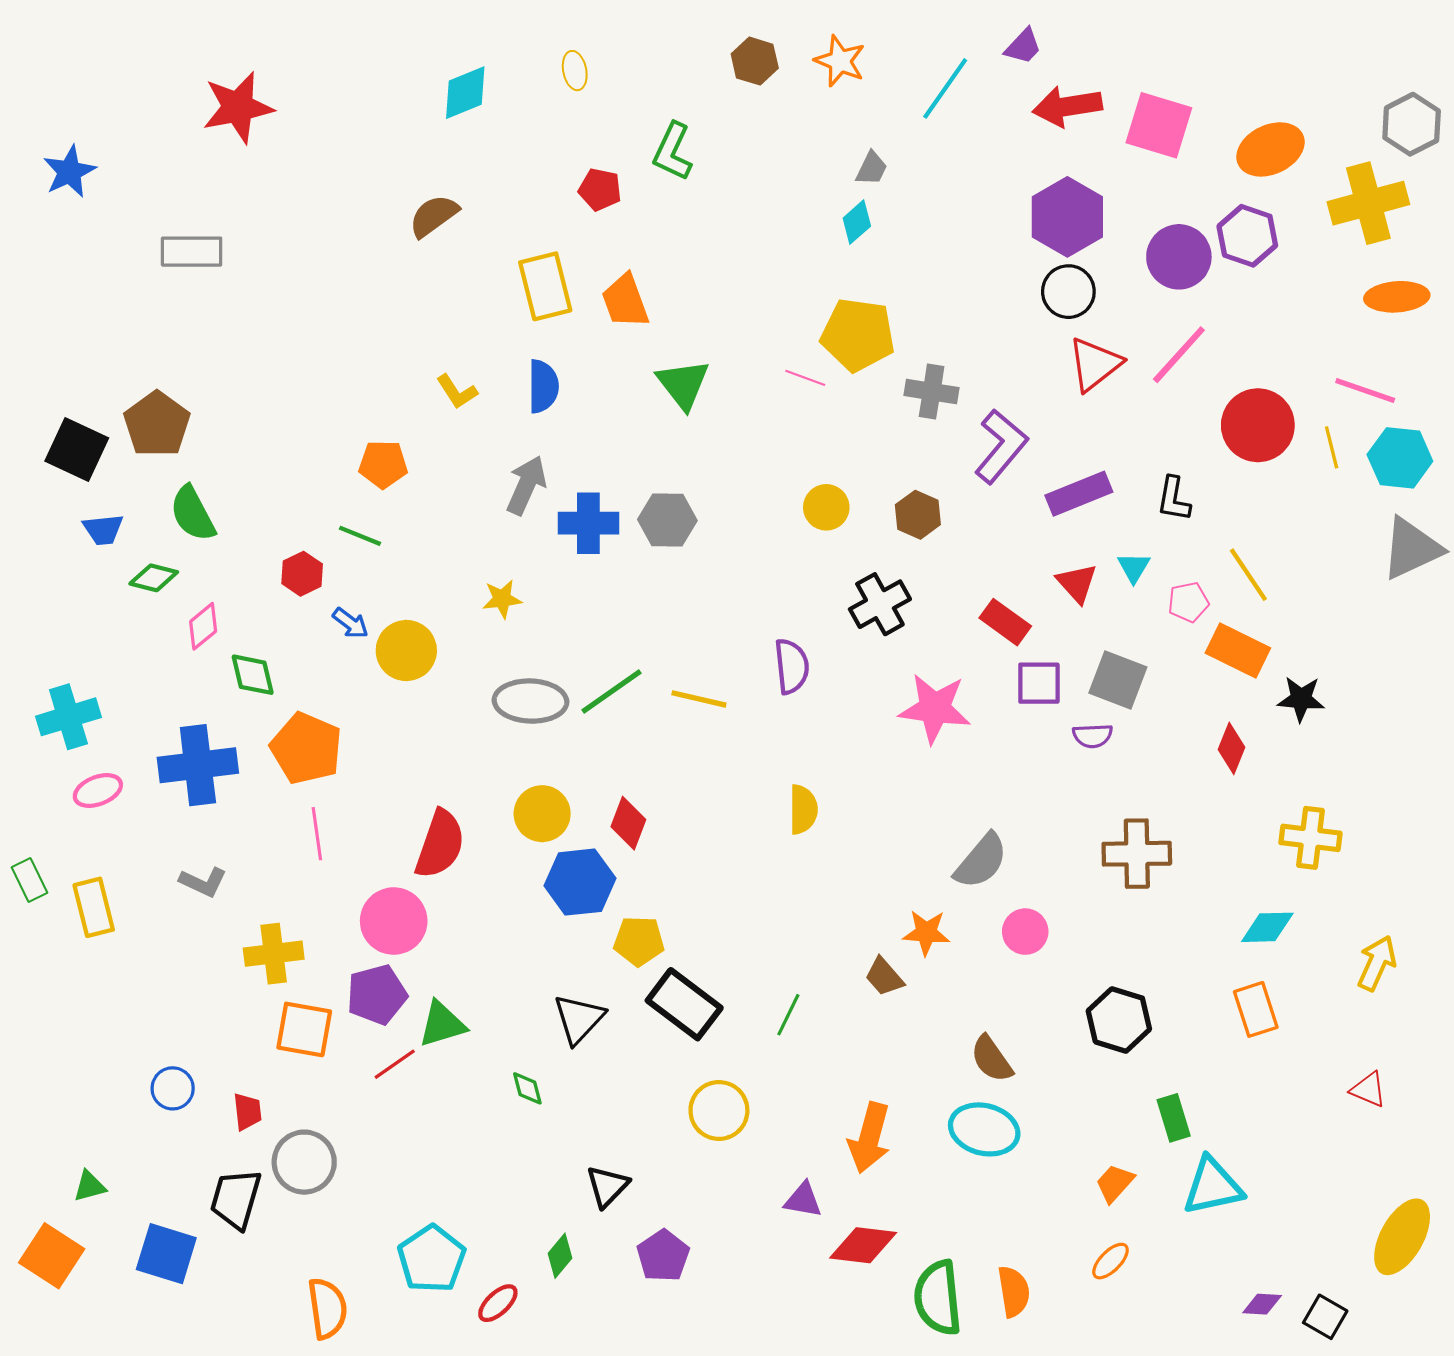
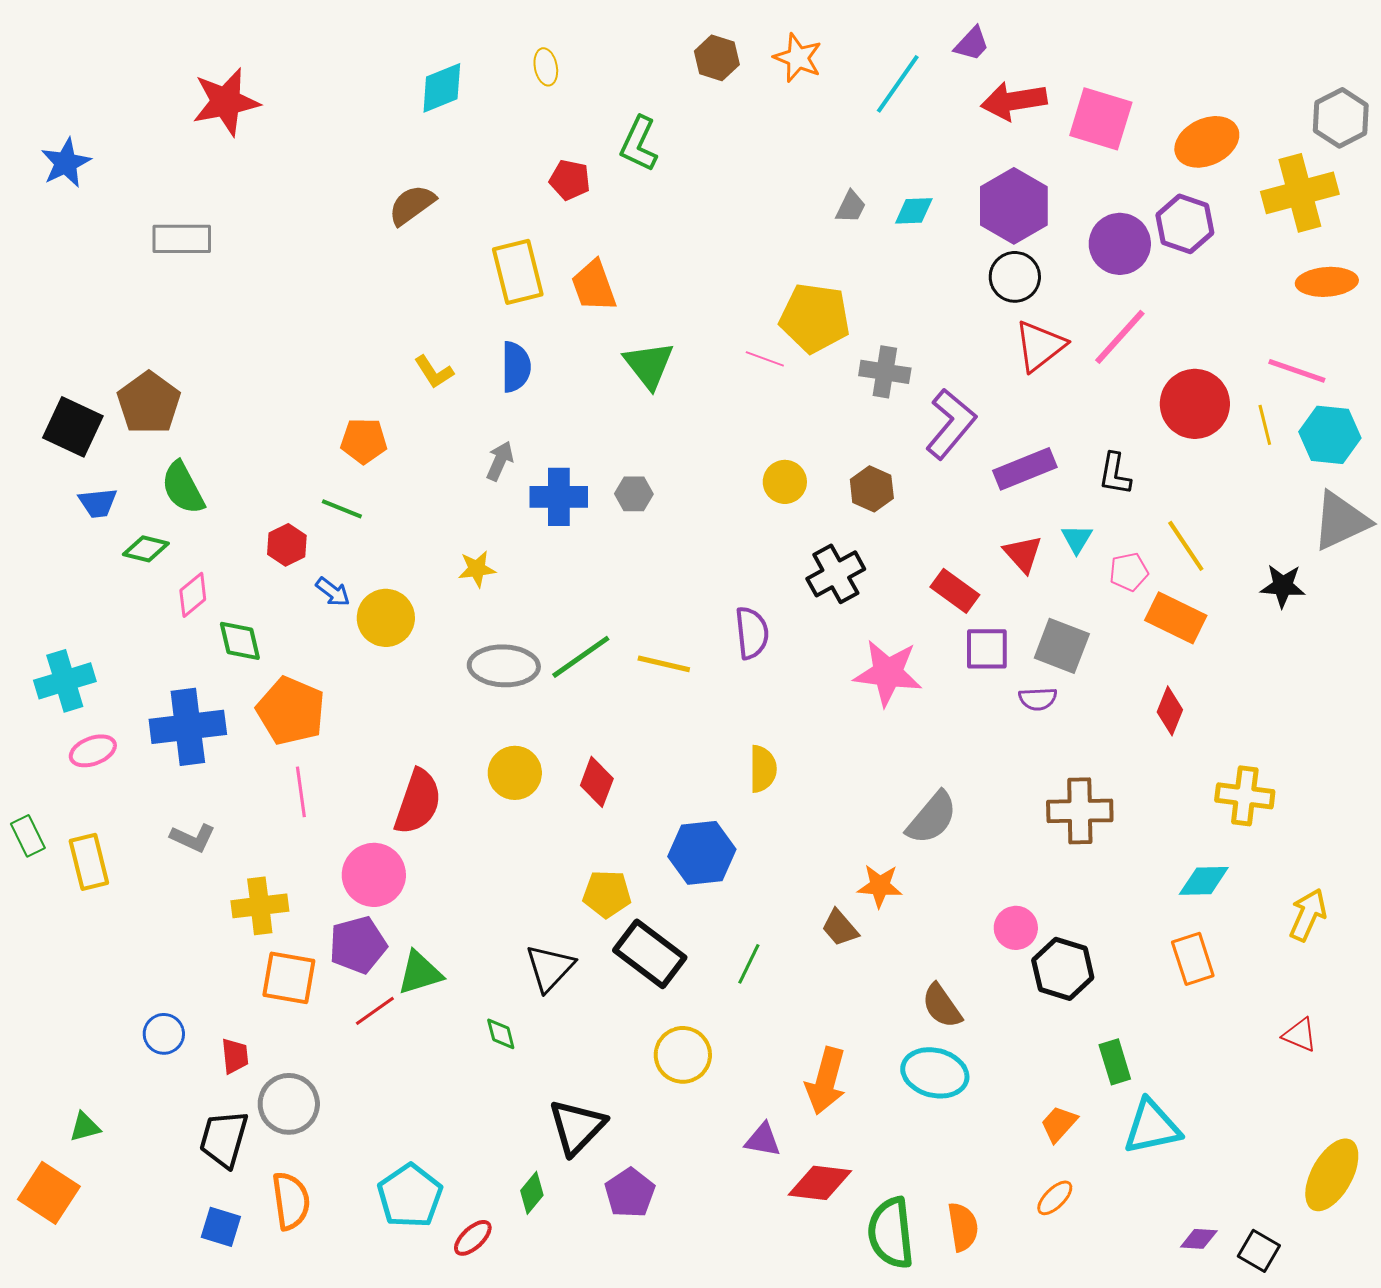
gray trapezoid: (872, 168) -> (851, 207), moved
cyan diamond: (857, 222) -> (914, 211), moved, turned 39
gray arrow: (526, 485) -> (500, 461), size x0.7
gray hexagon: (667, 520) -> (634, 494), size x0.7
black star: (1301, 699) -> (1283, 586), moved
blue hexagon: (580, 882) -> (702, 853), moved
pink circle: (1025, 932) -> (1016, 928), moved
black triangle: (607, 1186) -> (577, 1127), size x1.4
blue square: (166, 1254) -> (221, 1227), moved, size x0.7
orange semicircle: (327, 1308) -> (291, 1201), moved

